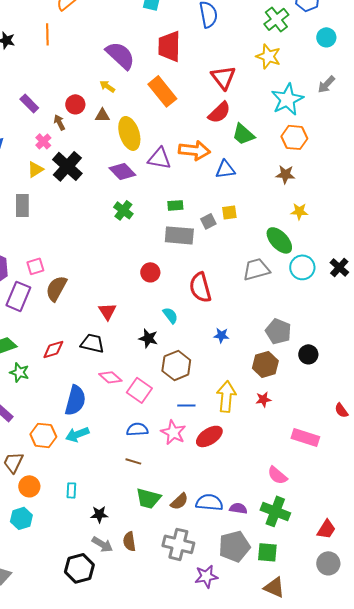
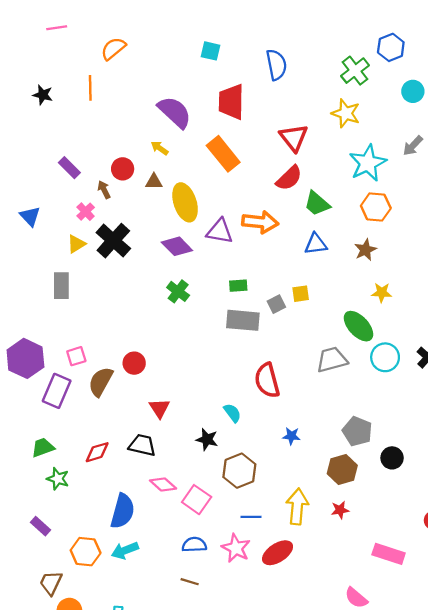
blue triangle: (225, 169) -> (316, 244), moved
brown star: (285, 174) -> (365, 250), turned -30
red circle: (150, 272) -> (134, 363), moved

